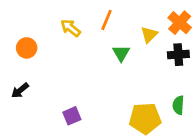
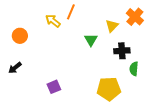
orange line: (106, 20) -> (71, 12), moved
black cross: (178, 55) -> (122, 51), moved
green semicircle: (178, 105) -> (134, 69), moved

